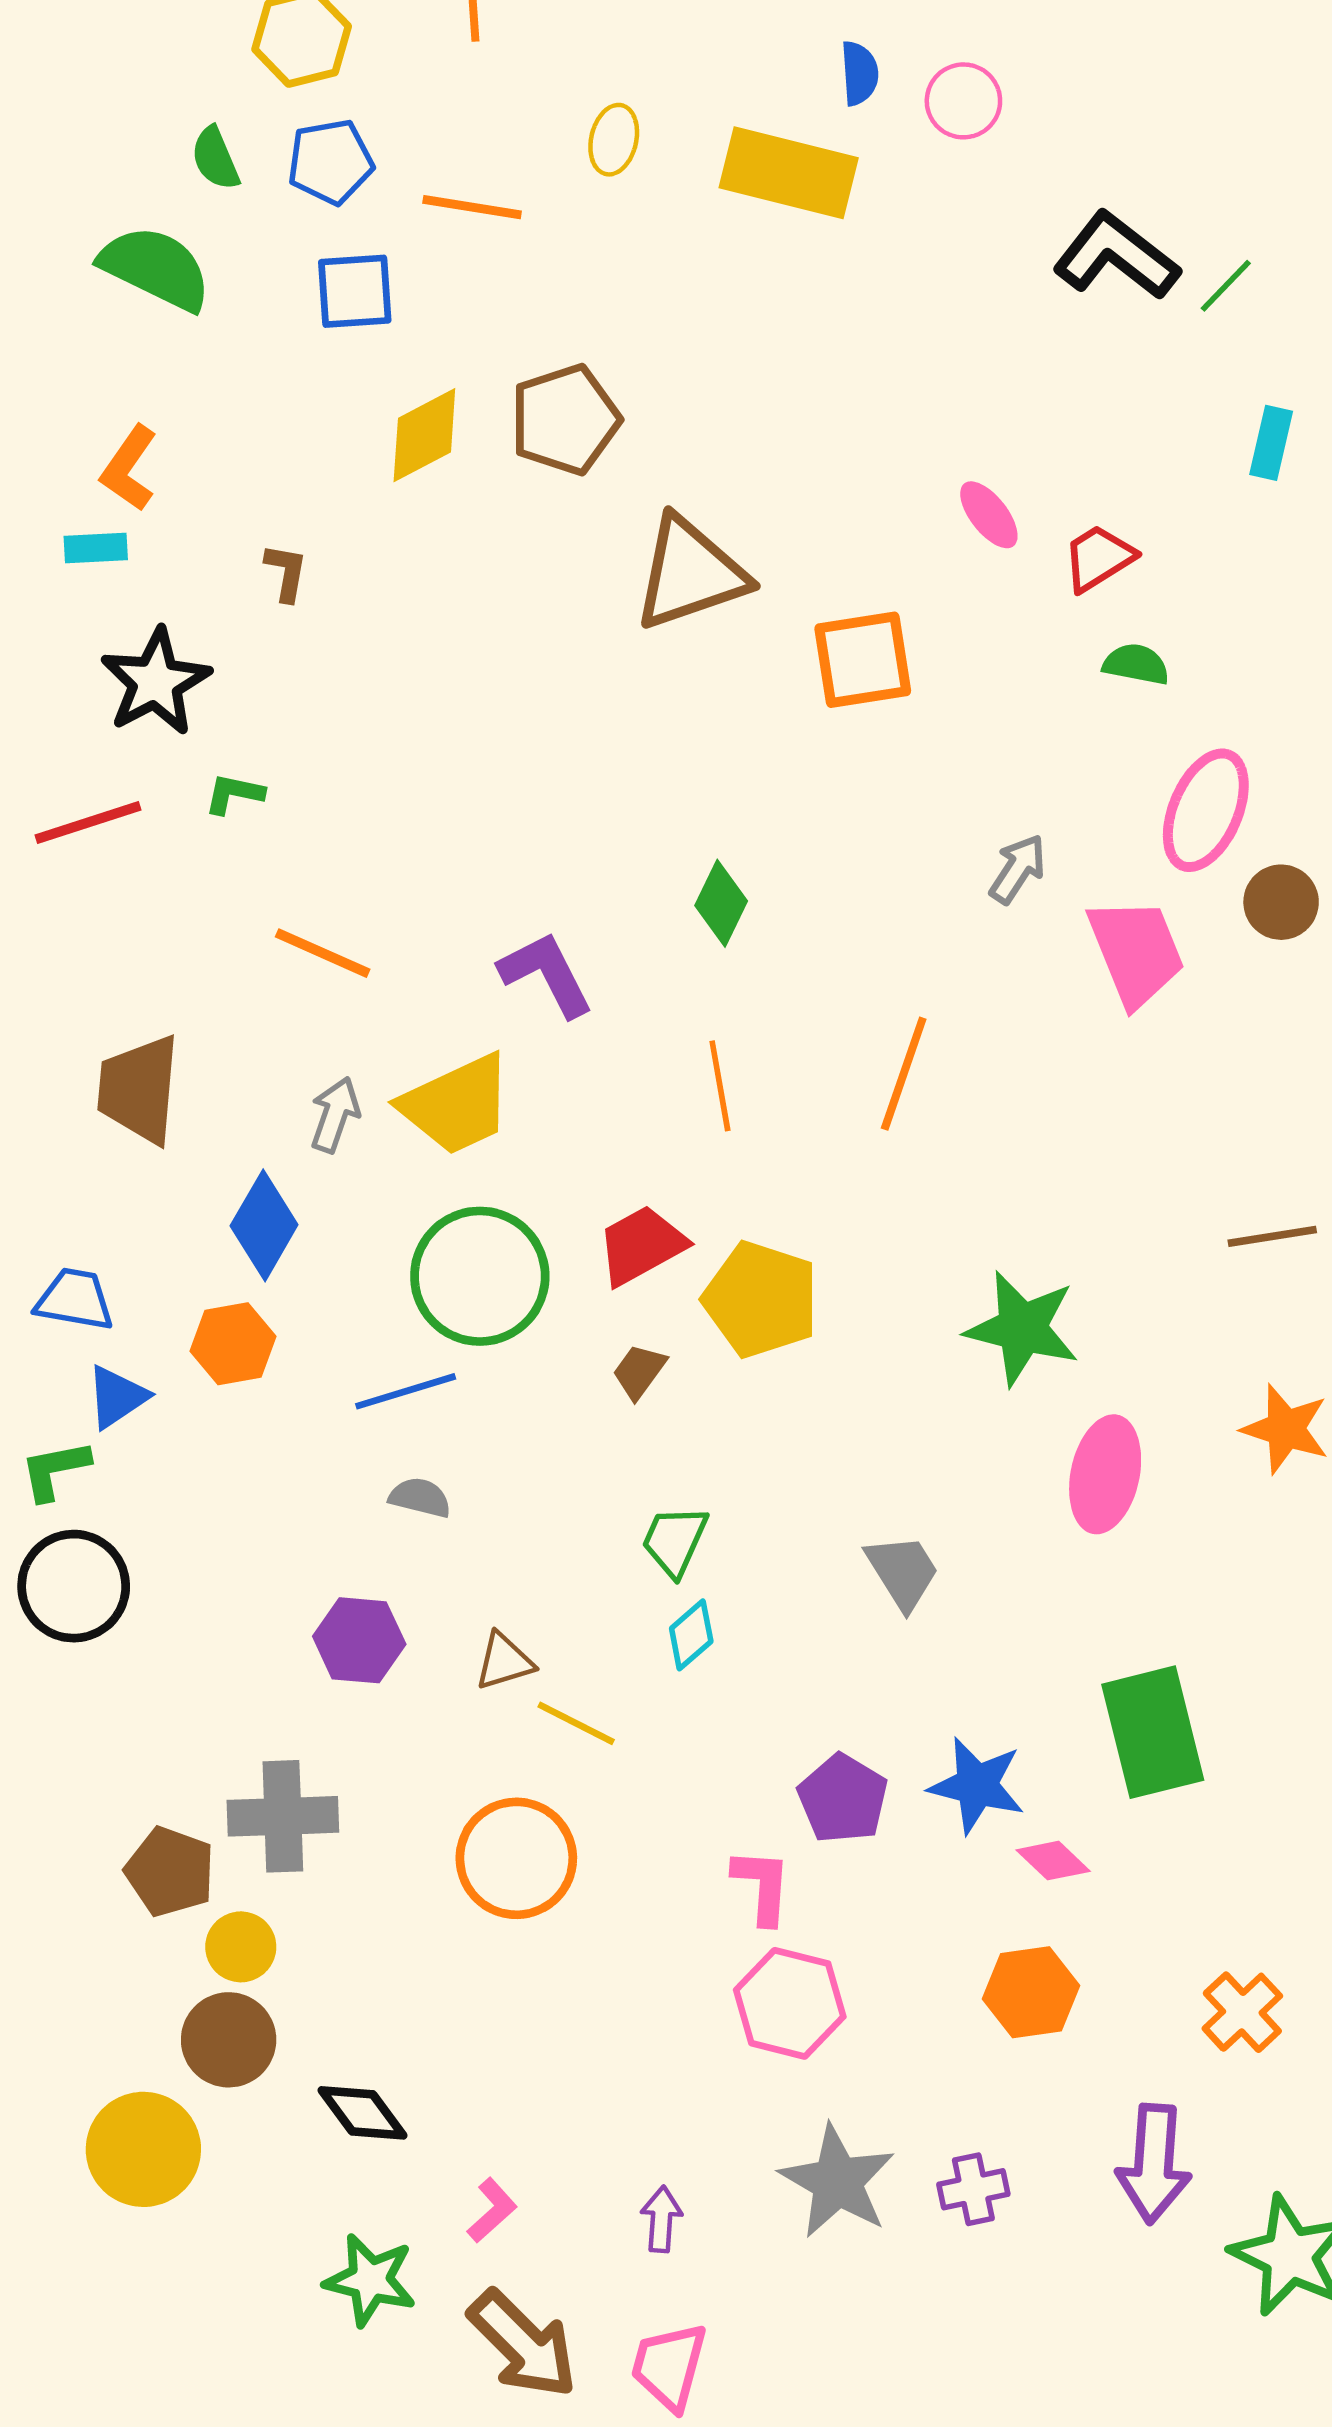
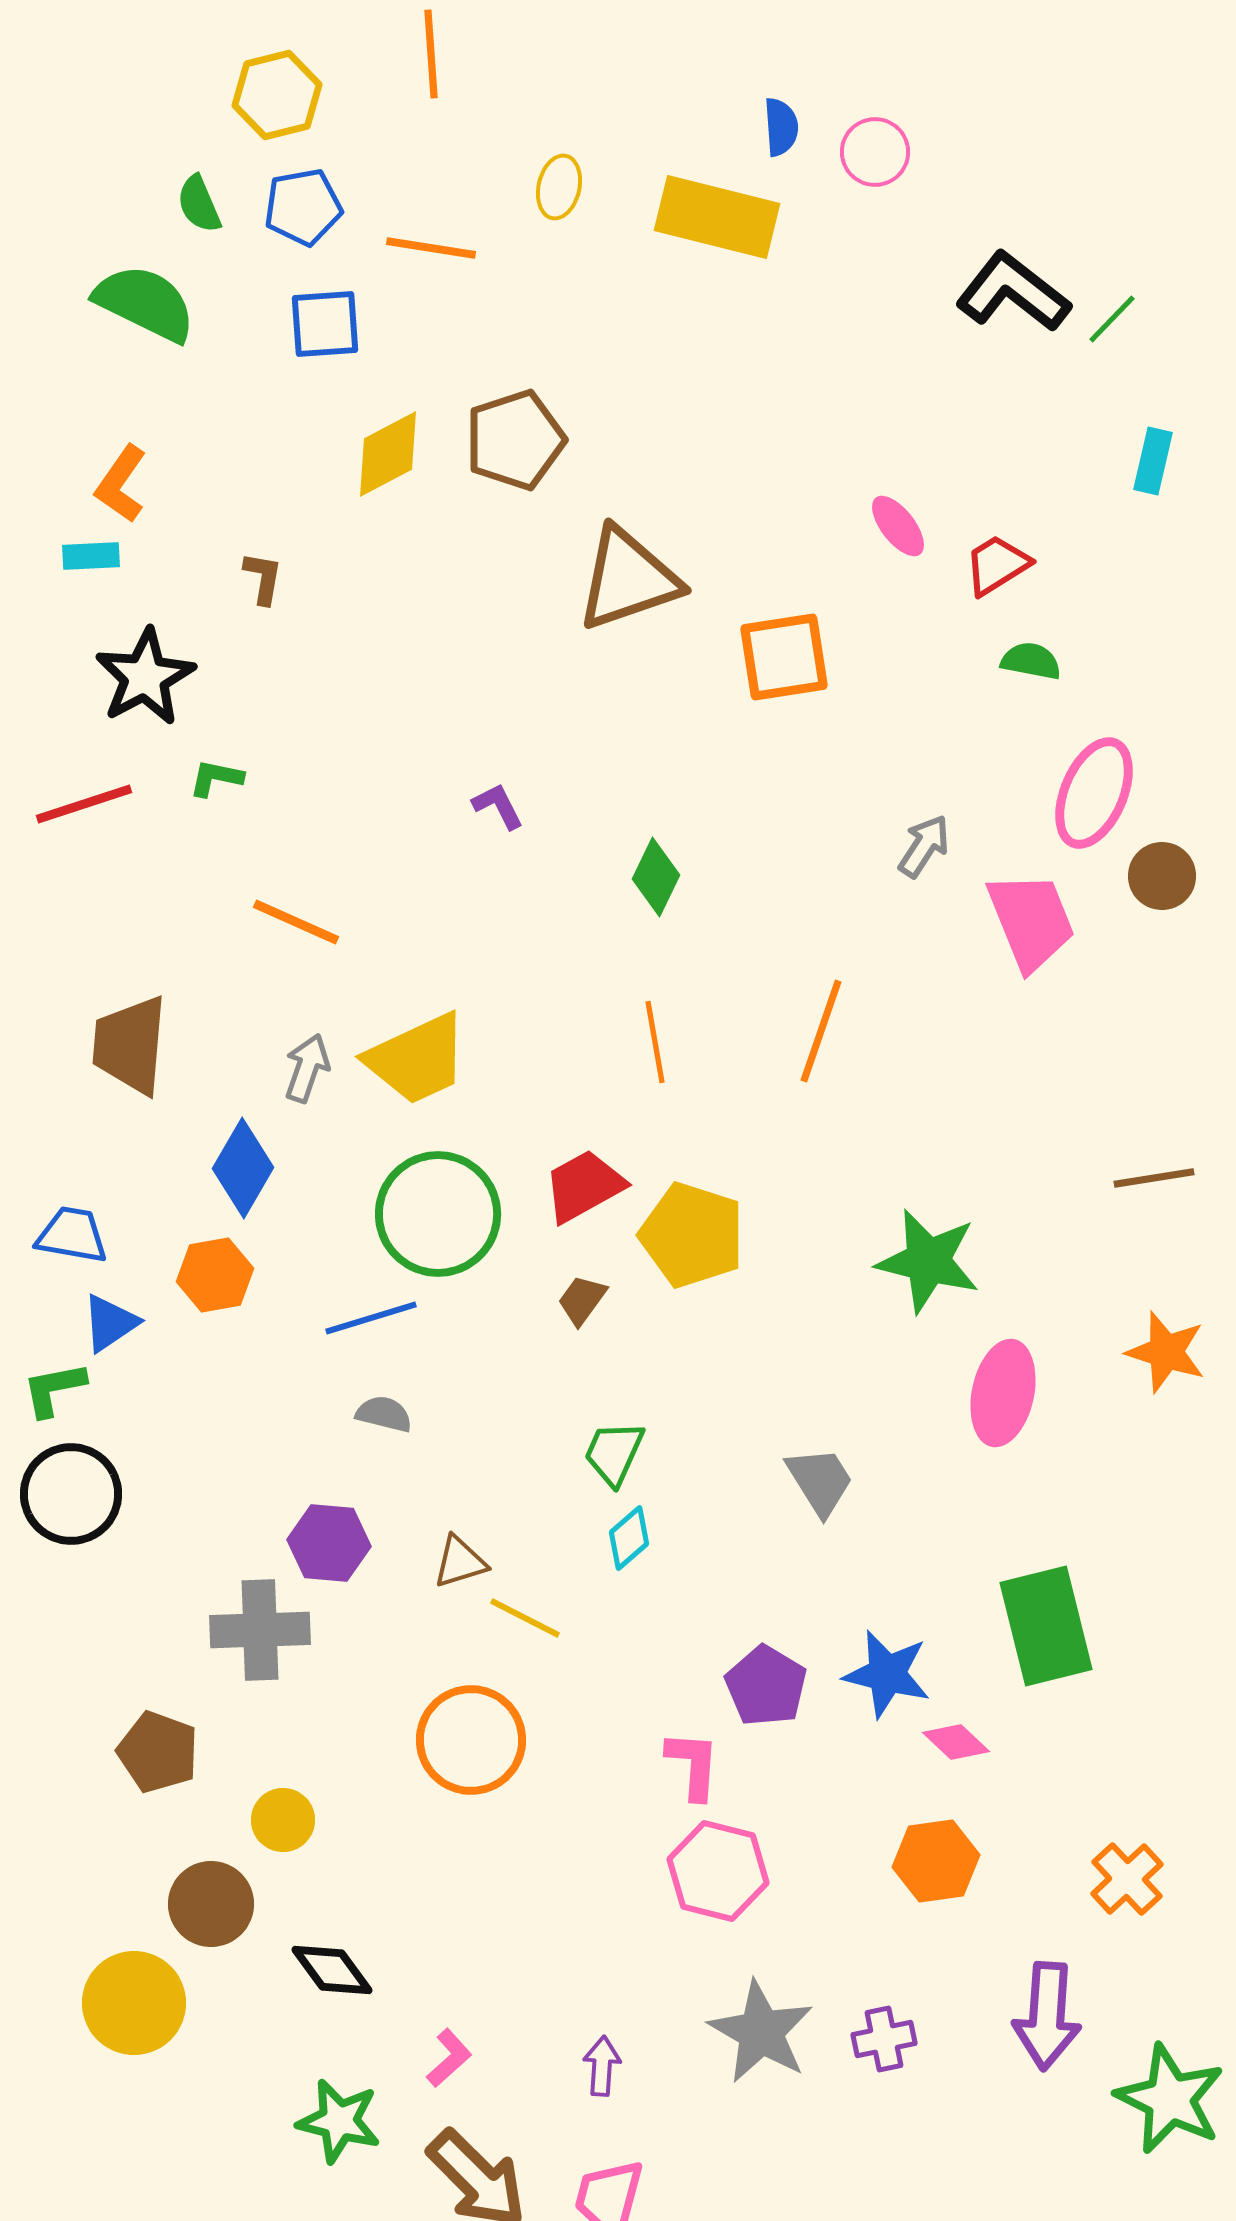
purple L-shape: (546, 974) -> (498, 806), moved, size x0.6
gray cross: (283, 1816) -> (260, 1630), moved
yellow circle: (241, 1947) -> (283, 1820), moved

